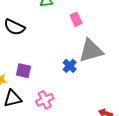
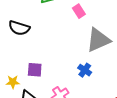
blue cross: (70, 66) -> (85, 70), moved

